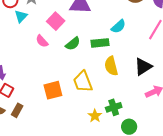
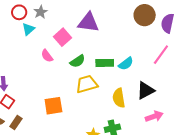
cyan semicircle: (118, 26) -> (126, 64), moved
yellow semicircle: (111, 66) -> (119, 98), moved
yellow trapezoid: (83, 82) -> (87, 84), moved, turned 90

